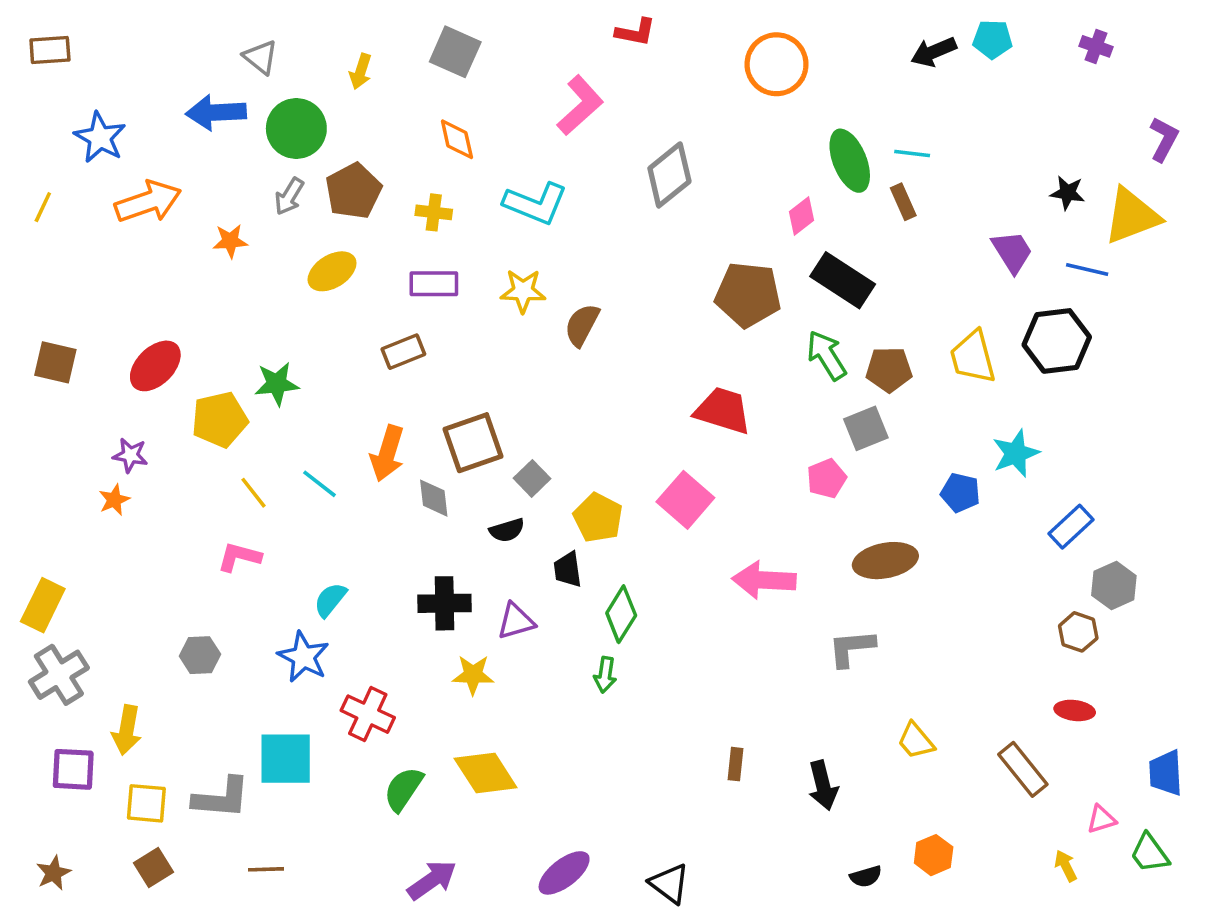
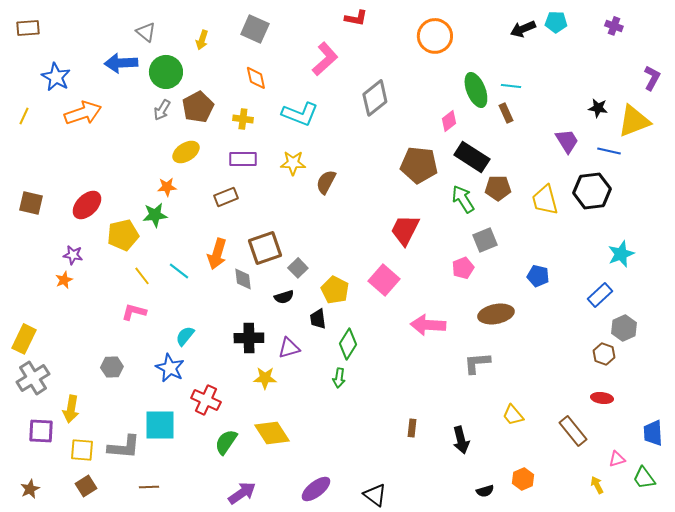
orange star: (230, 241) -> (167, 187), moved
brown pentagon: (889, 370) -> (498, 188), moved
red trapezoid: (723, 411) -> (405, 230), turned -80
cyan star: (1016, 453) -> (621, 254), moved

